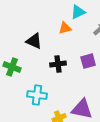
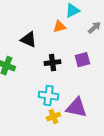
cyan cross: (37, 95) -> (48, 96), moved

